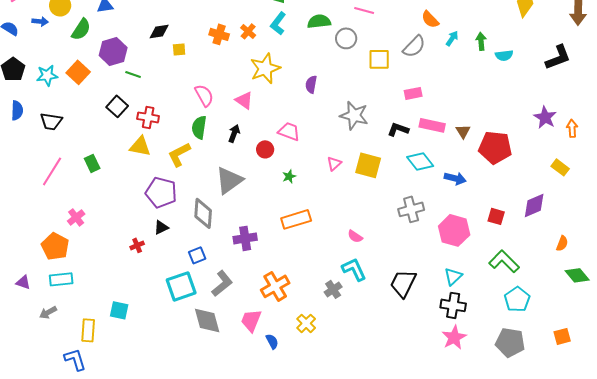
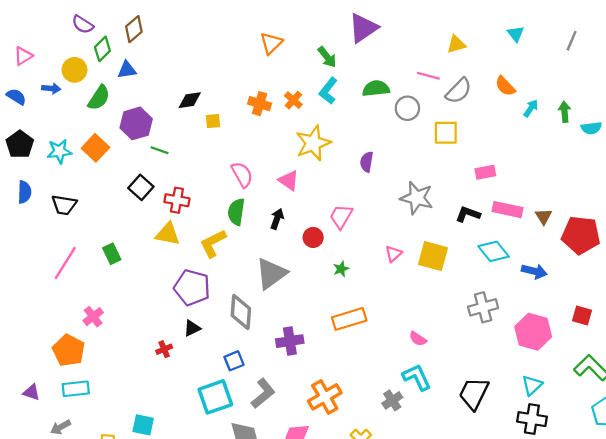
gray semicircle: (414, 46) -> (459, 91), moved
pink trapezoid: (289, 131) -> (341, 217), turned -80

